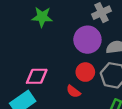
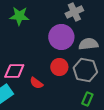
red semicircle: (73, 91) -> (36, 83), moved

